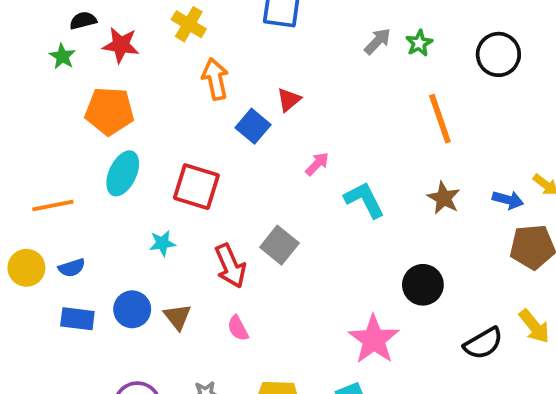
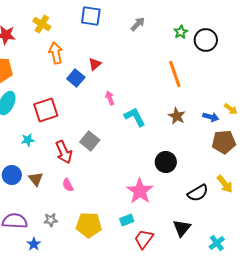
gray arrow: (378, 41) -> (138, 24), moved
green star: (419, 43) -> (181, 32), moved
pink arrow: (317, 164) -> (110, 98), turned -64
red square: (196, 187) -> (46, 110), turned -35

